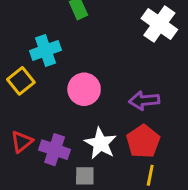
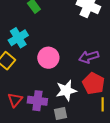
white star: (100, 143) -> (66, 90), turned -30

